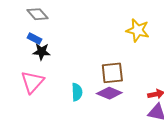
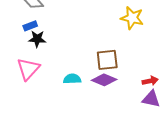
blue rectangle: (34, 38) -> (30, 26), turned -48
cyan semicircle: (77, 92) -> (72, 79), turned -90

